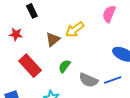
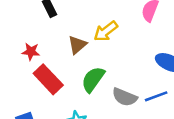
red star: (16, 34) -> (31, 52), moved
green semicircle: (64, 66) -> (93, 79), size x1.5

